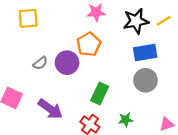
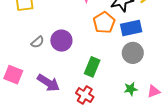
orange pentagon: (89, 44) -> (104, 23), moved
green star: (126, 120) -> (131, 89), moved

